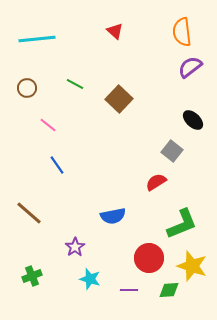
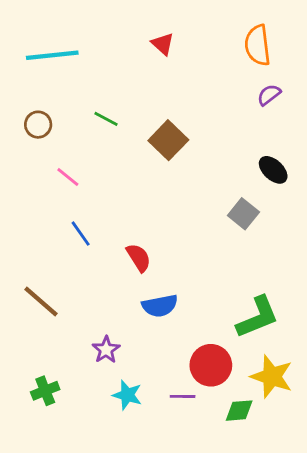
purple semicircle: (190, 67) -> (269, 95), size x0.7
red semicircle: (156, 182) -> (139, 258), moved, turned 90
purple line: (129, 290) -> (183, 396), moved

